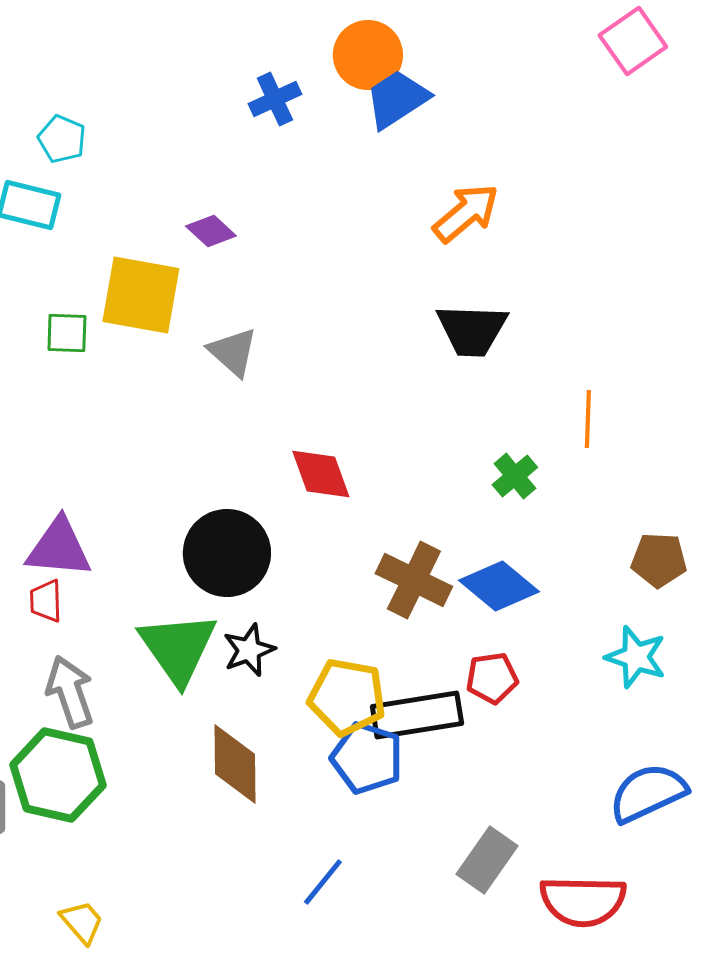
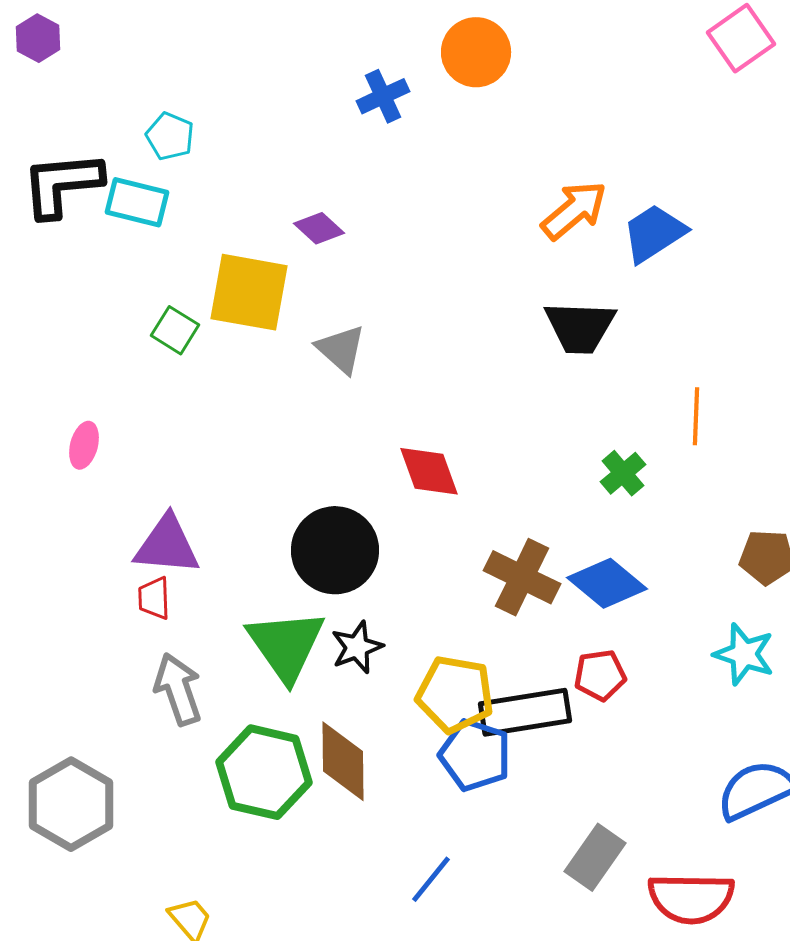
blue trapezoid: (397, 99) -> (654, 233), moved
green square: (67, 333) -> (175, 330), turned 30
green hexagon: (58, 775) -> (264, 772), moved

